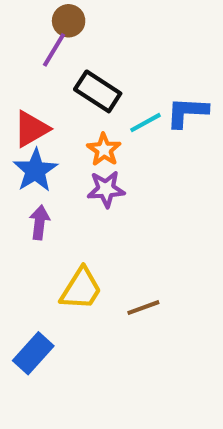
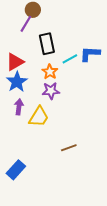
black rectangle: (98, 91) -> (47, 44), turned 45
yellow trapezoid: (81, 289) -> (39, 117), moved

